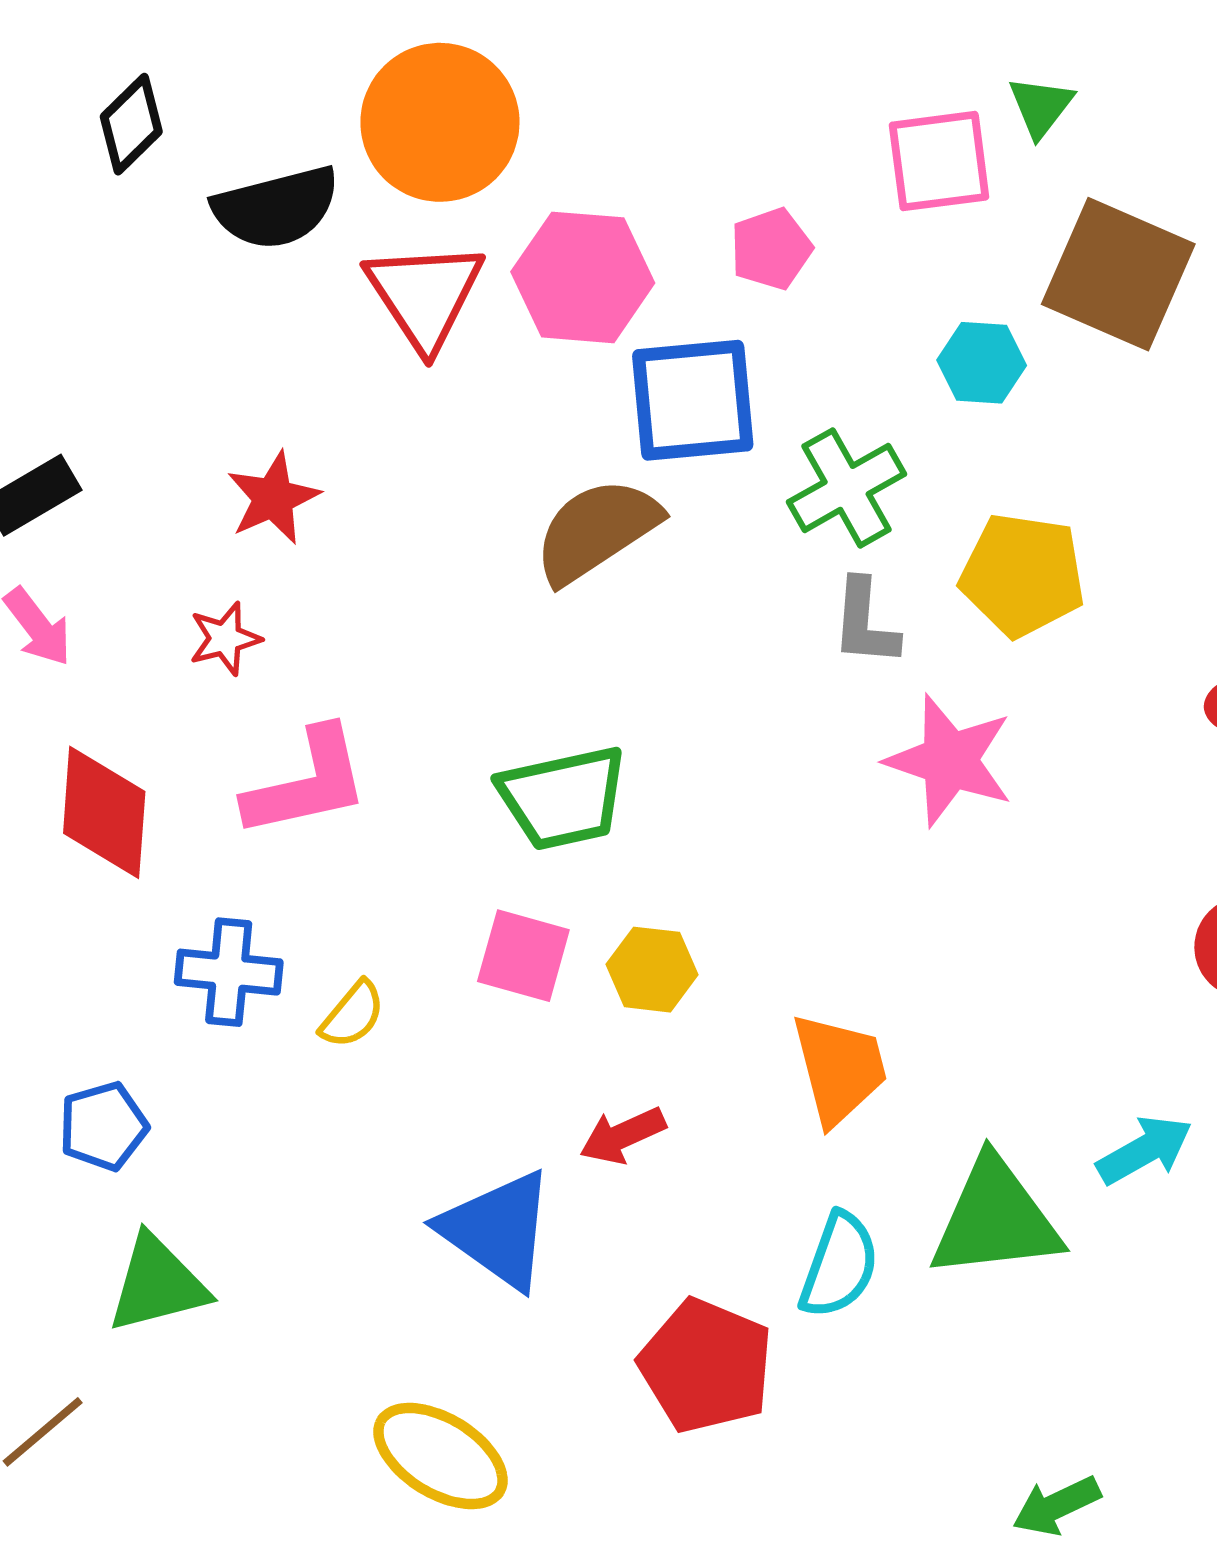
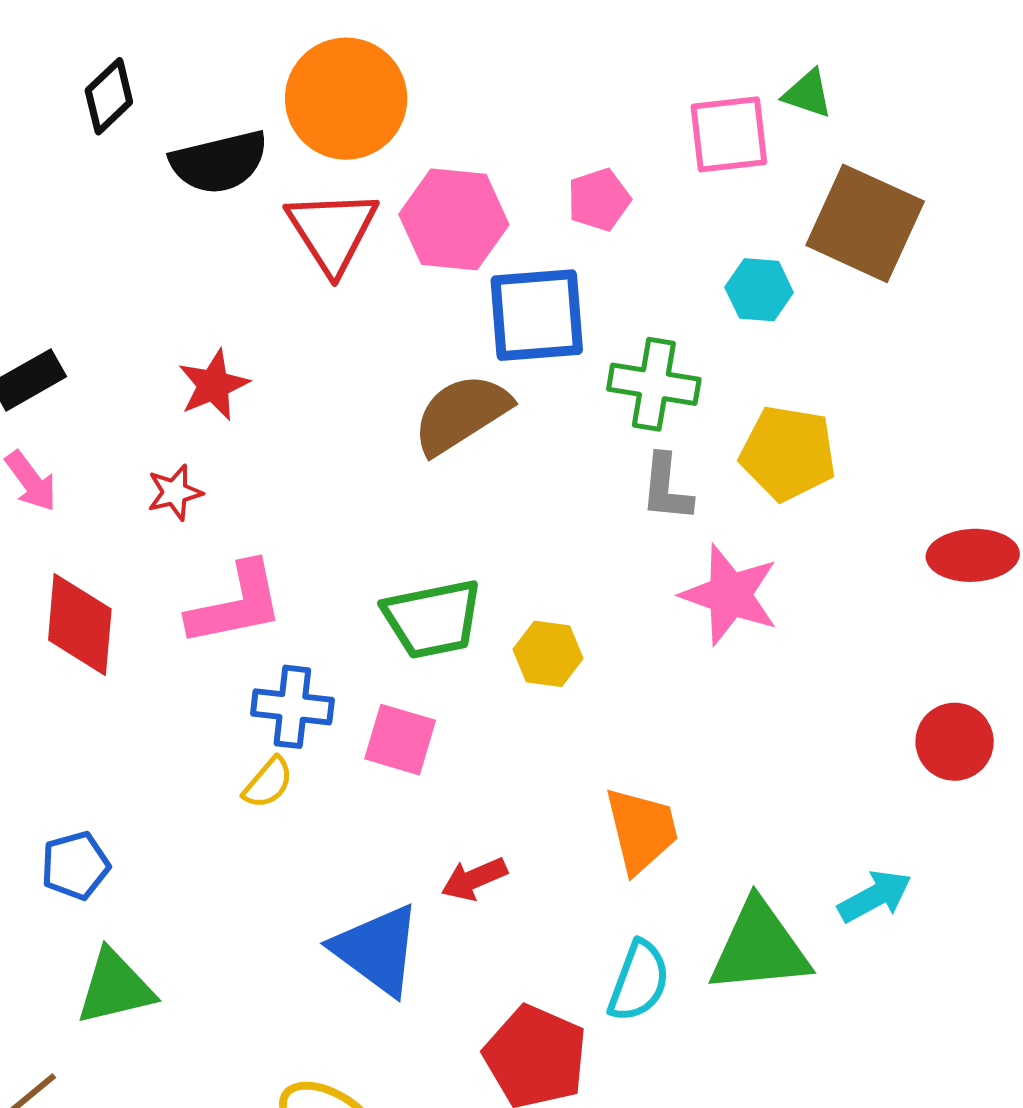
green triangle: (1041, 107) -> (808, 94), turned -50
green cross: (847, 488) -> (654, 384), turned 38
yellow hexagon: (652, 970) -> (548, 654), moved
blue cross: (229, 972) -> (292, 707), moved

